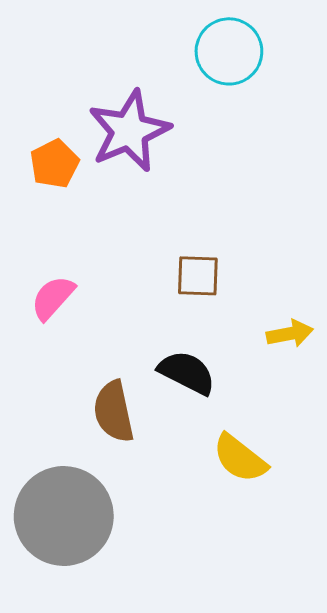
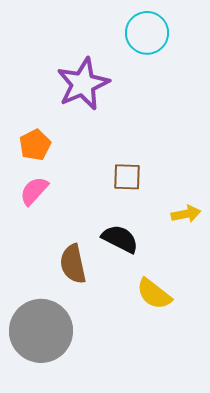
orange pentagon: (54, 164) -> (35, 145), moved

